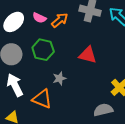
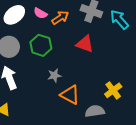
red triangle: (88, 55) -> (85, 44), moved
orange triangle: (42, 99) -> (70, 95), moved

